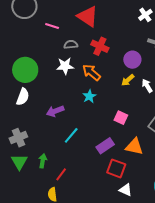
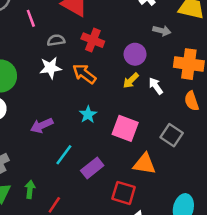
pink line: (52, 26) -> (31, 18), turned 56
cyan star: (89, 96) -> (88, 115), moved
pink square: (121, 118) -> (125, 128), size x1.5
purple rectangle: (105, 146) -> (92, 168), moved

